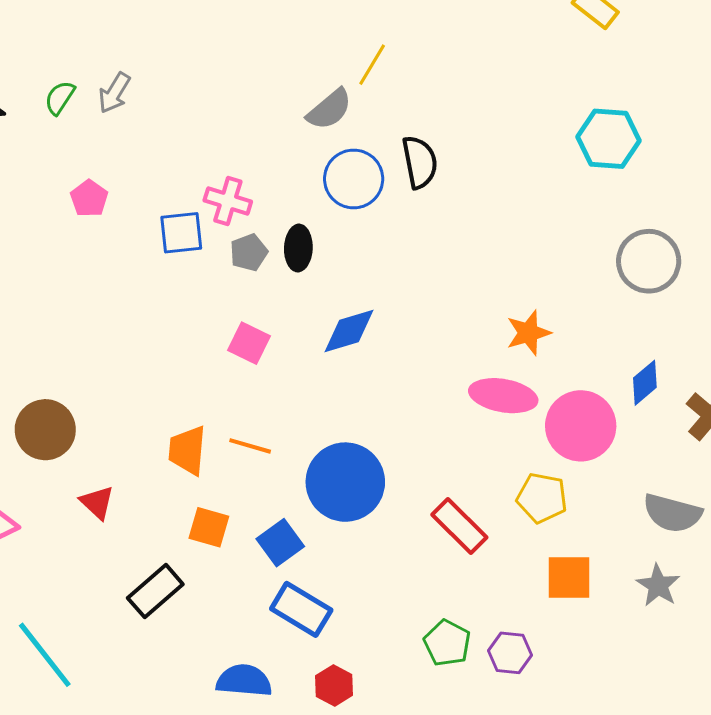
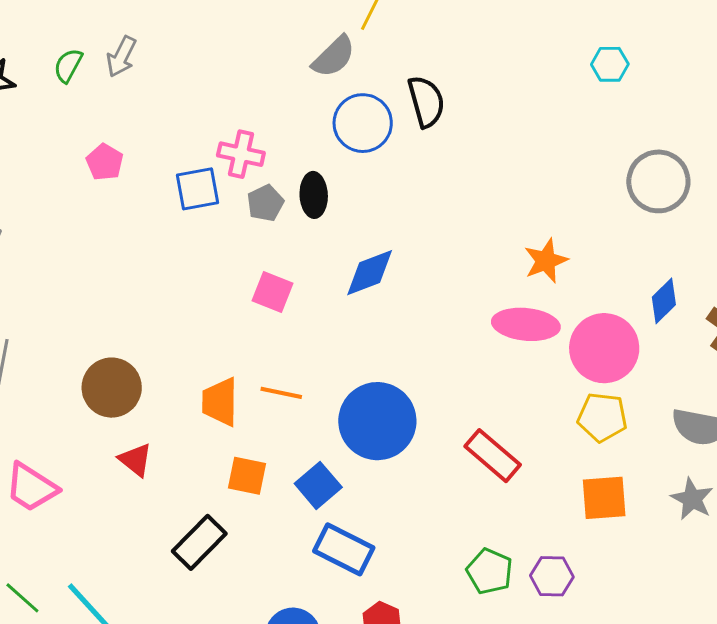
cyan hexagon: (608, 139) -> (610, 64), size x0.6
brown circle: (45, 430) -> (112, 388), moved
yellow pentagon: (542, 498) -> (602, 417), moved

